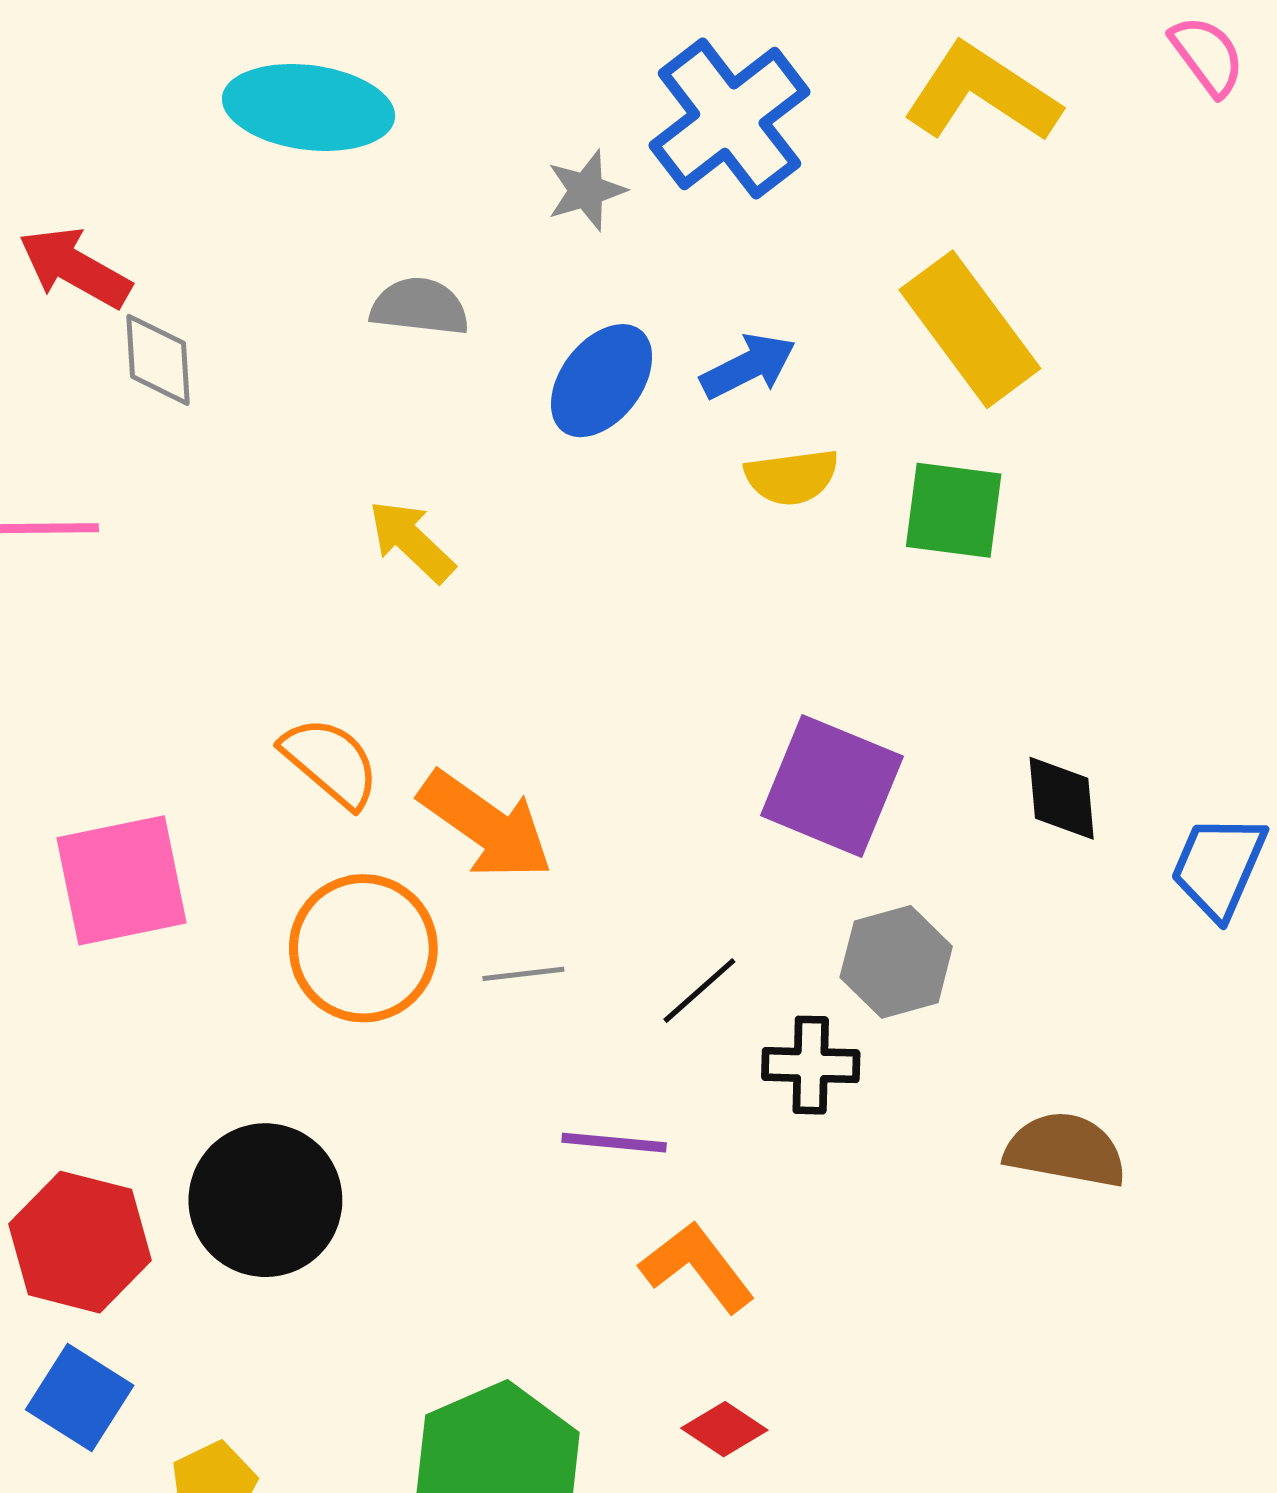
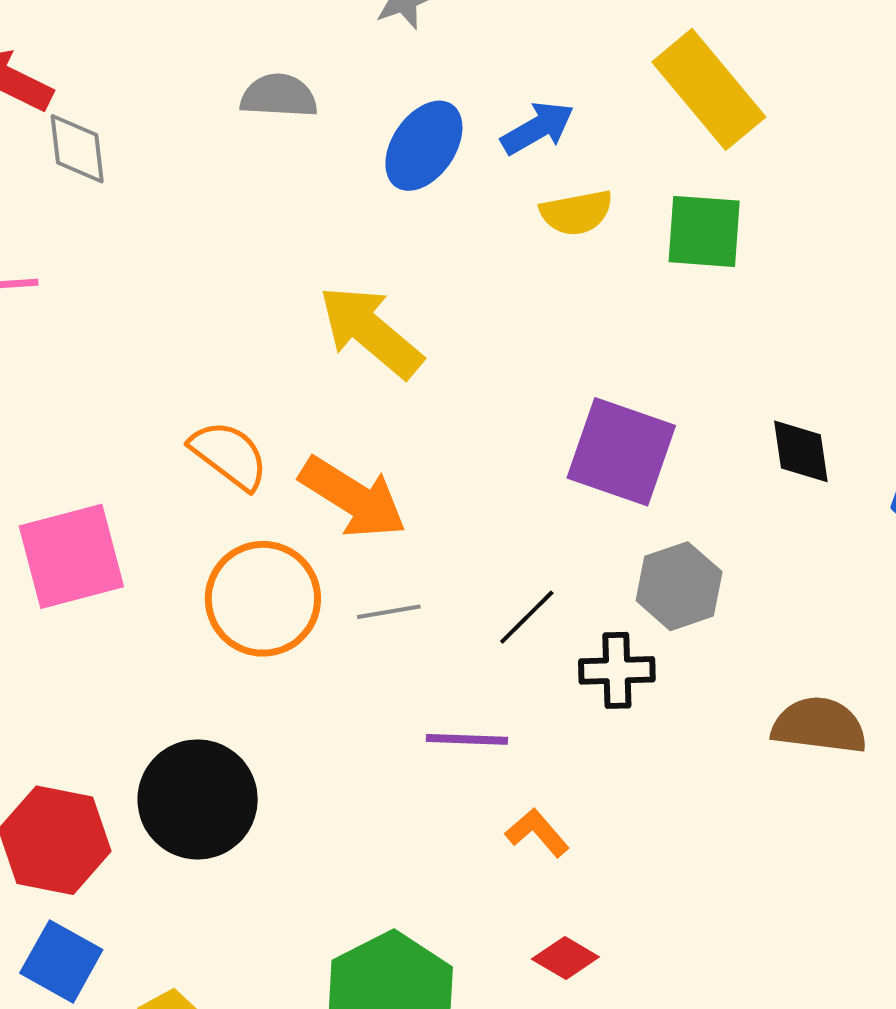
yellow arrow: (411, 541) -> (371, 332), moved, size x1.5
orange L-shape: (697, 1267) -> (537, 833), size x0.7

